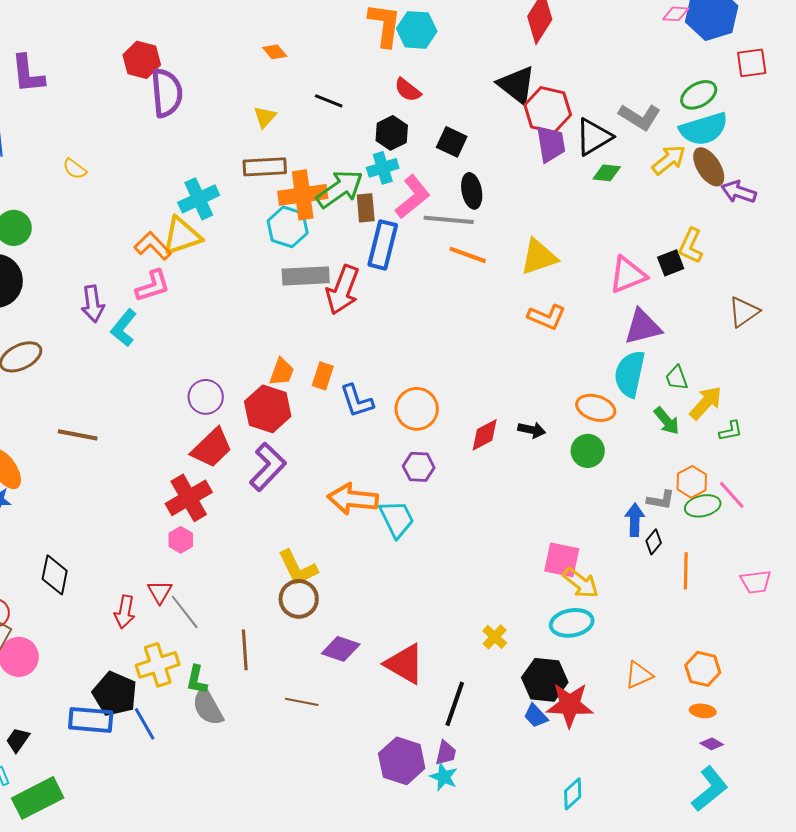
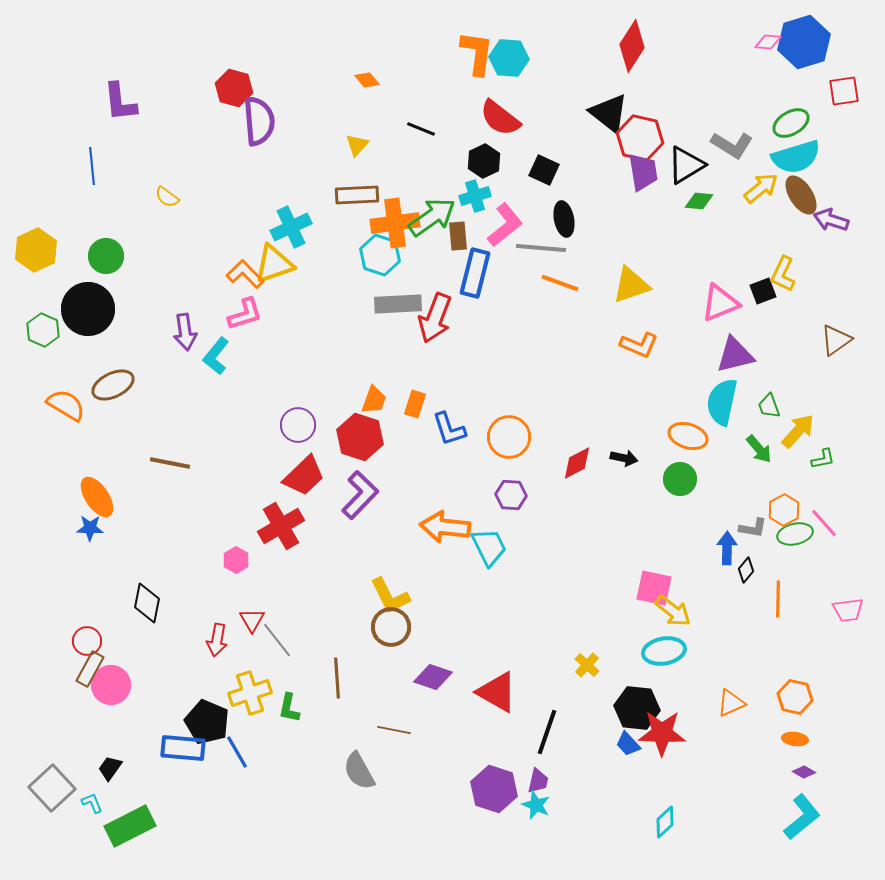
red semicircle: (408, 90) -> (500, 118), size x1.5
pink hexagon: (181, 540) -> (236, 560), moved
gray semicircle: (208, 707) -> (359, 771), moved

